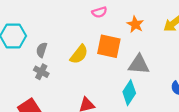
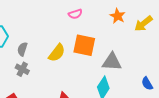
orange star: (135, 24) -> (118, 16), moved

